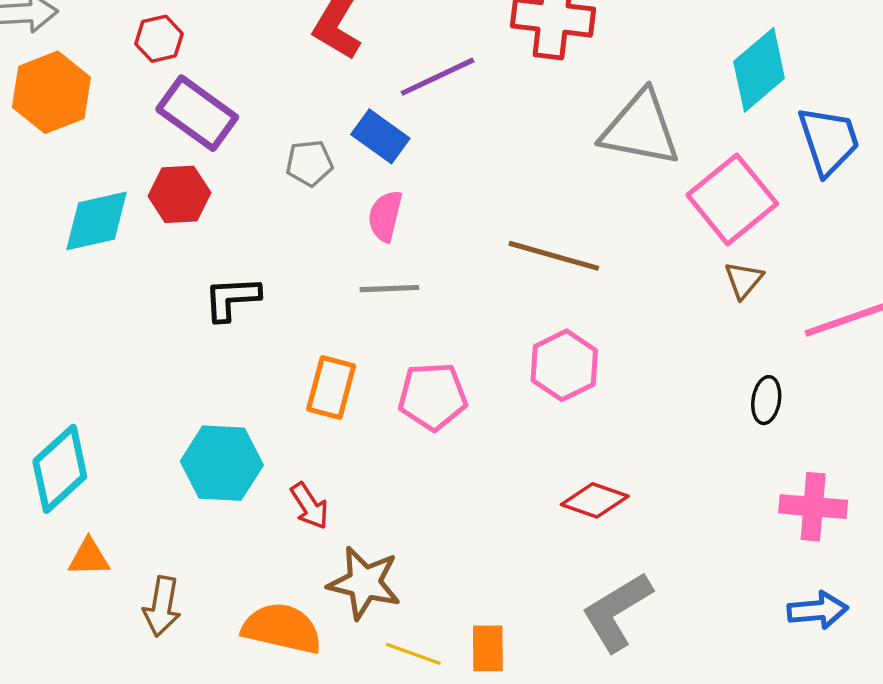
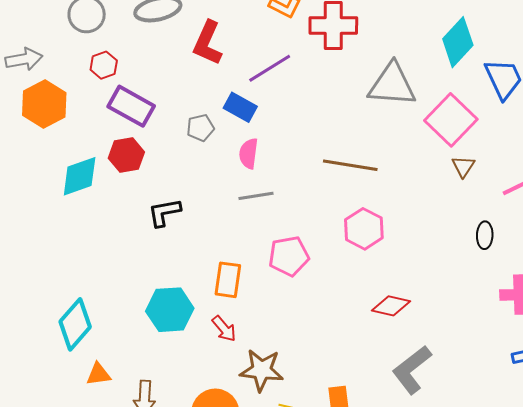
orange rectangle: (331, 388) -> (228, 280), moved

